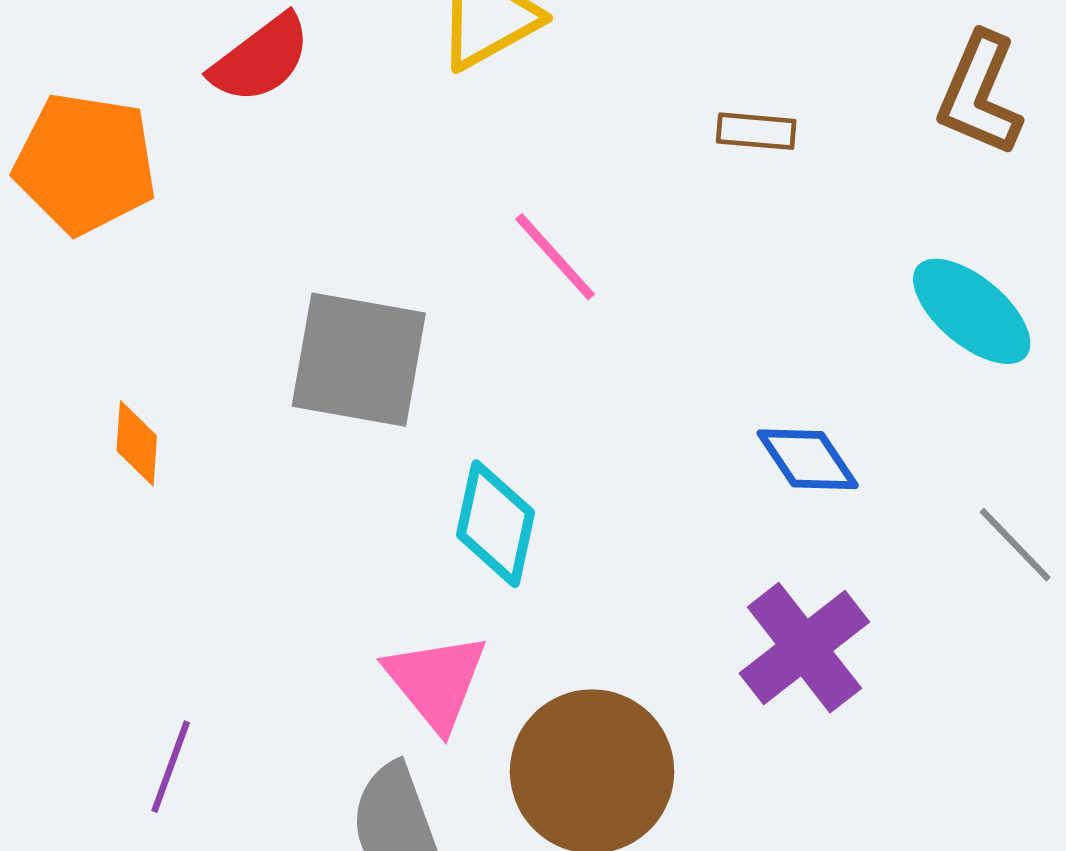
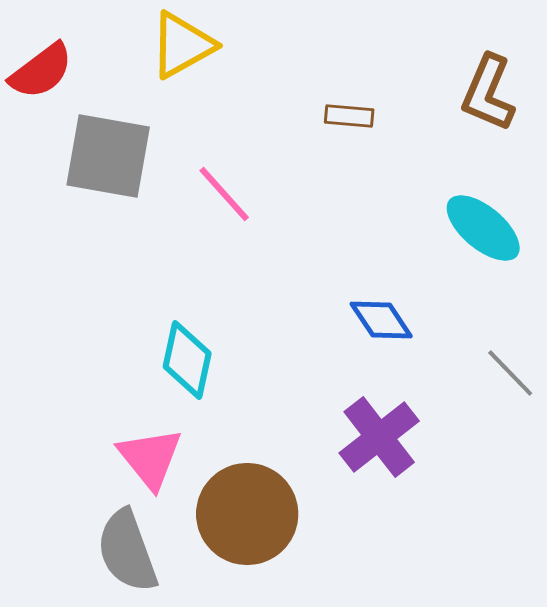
gray square: (359, 360) -> (108, 156), moved

